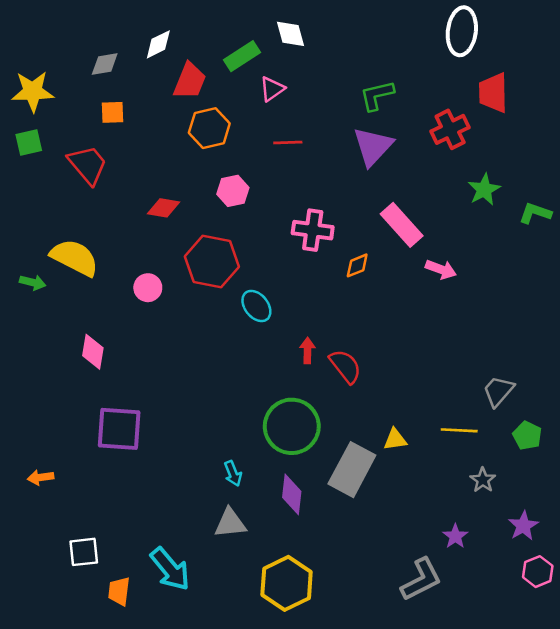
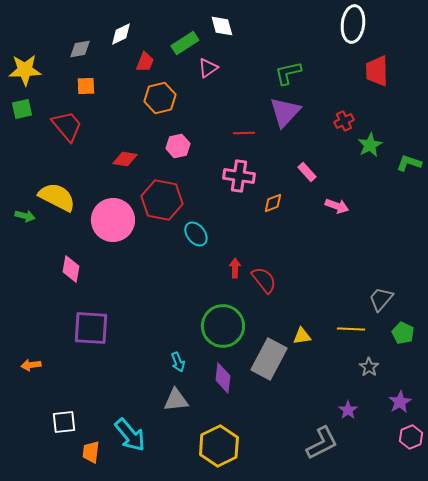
red trapezoid: (190, 81) -> (145, 62), size x0.7
red cross: (450, 129) -> (344, 121), moved, size x0.7
red line: (288, 142) -> (244, 133), moved
pink rectangle: (402, 225) -> (307, 172), size x0.6
pink circle: (148, 288) -> (113, 220), size x2.0

